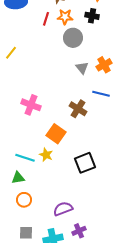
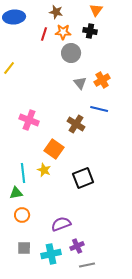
cyan line: (25, 158) -> (23, 173), turned 66

